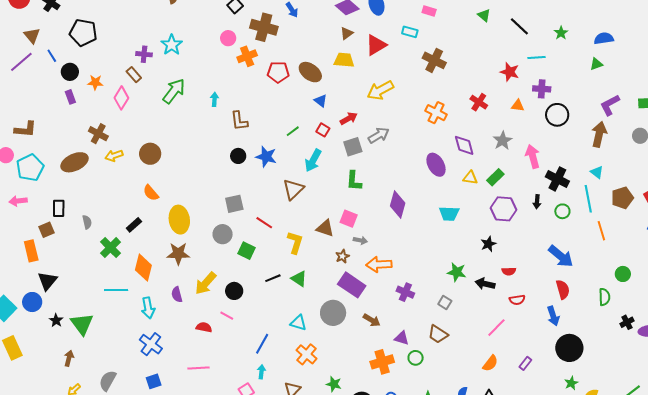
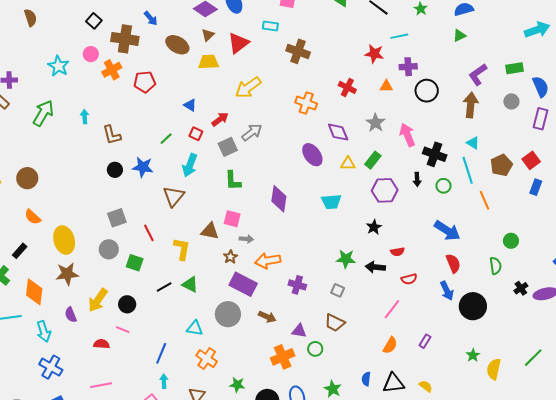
cyan star: (172, 45) -> (58, 66), moved
brown ellipse: (310, 72) -> (177, 45), moved
red line: (264, 223) -> (149, 233), turned 36
black circle: (569, 348) -> (473, 306), moved

